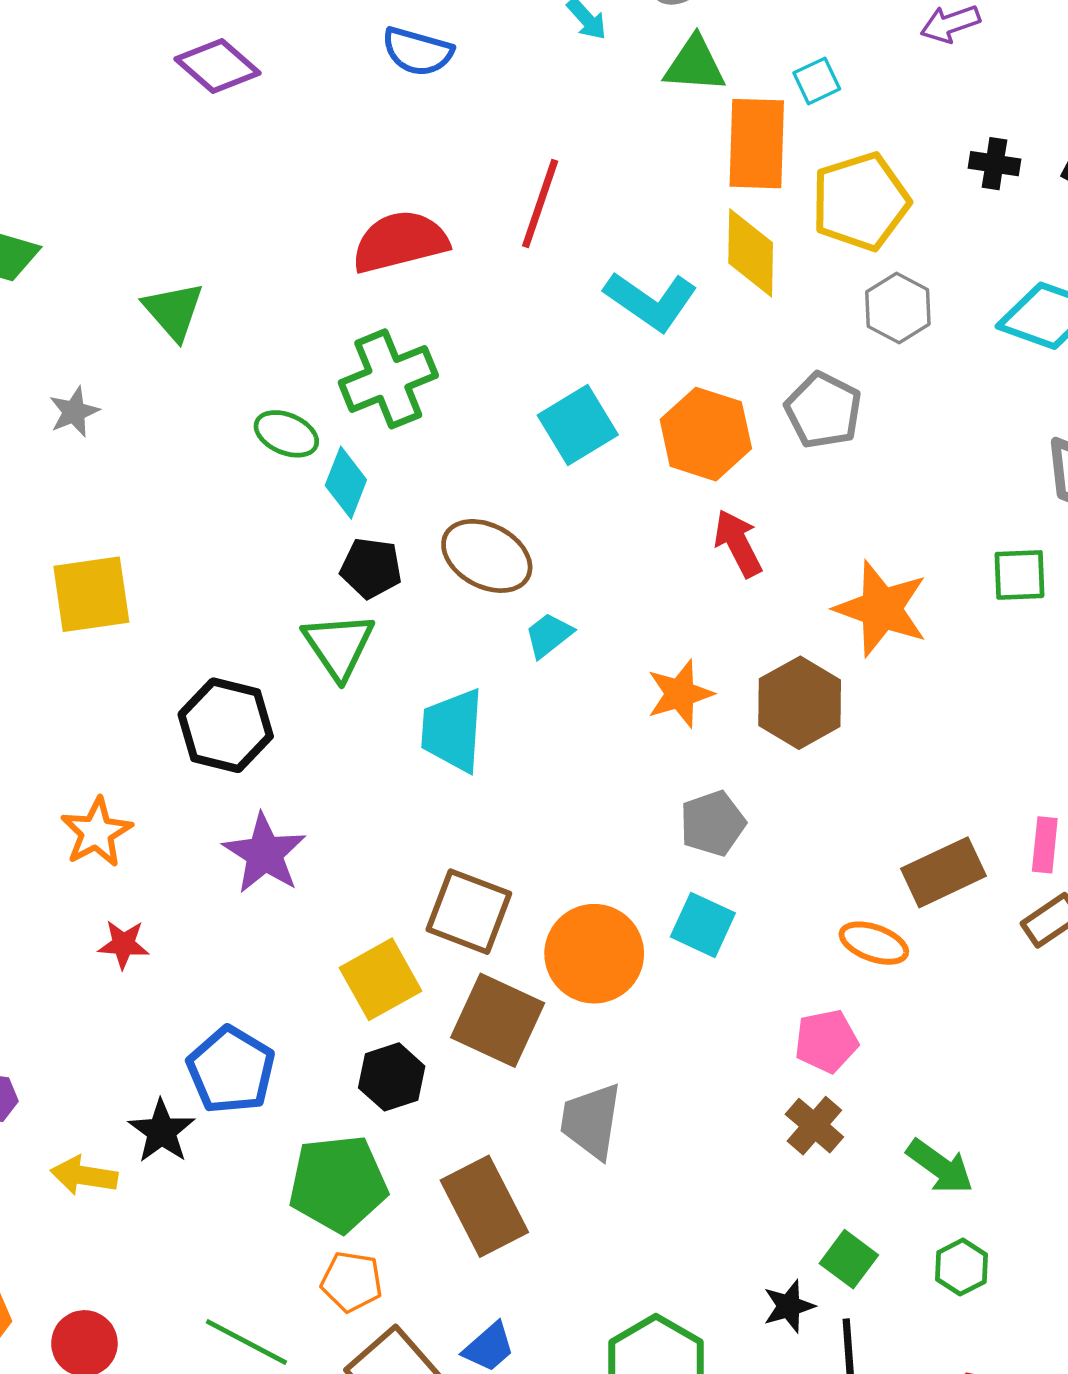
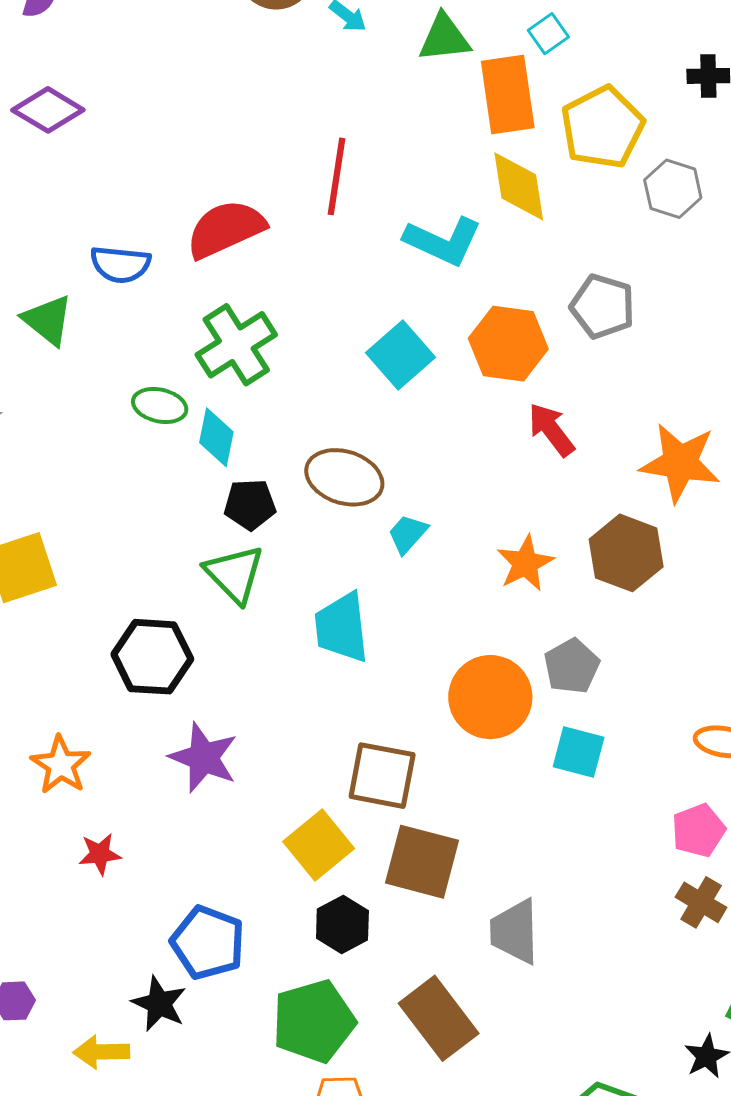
blue semicircle: (417, 51) -> (120, 264), moved
gray hexagon: (898, 308) -> (673, 189), moved
orange circle: (594, 954) -> (490, 697), moved

